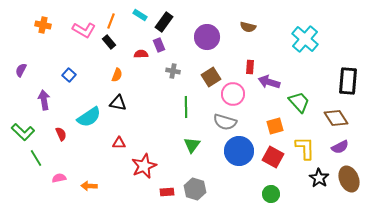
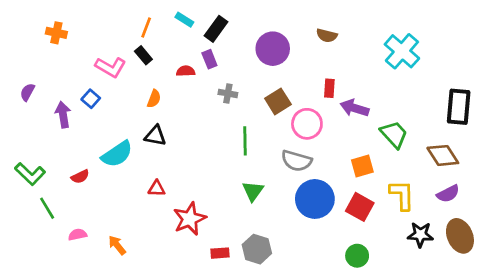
pink L-shape: (84, 30) -> (110, 67), moved
purple arrow: (44, 100) -> (63, 115), moved
red semicircle: (61, 134) -> (80, 177), turned 88
black star: (319, 178) -> (420, 235), turned -30
orange arrow: (89, 186) -> (117, 245), turned 49

